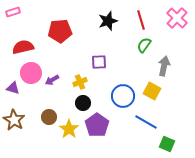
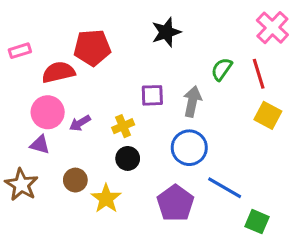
pink rectangle: (13, 12) -> (20, 51), moved
red line: (141, 20) -> (259, 74), moved
red semicircle: (23, 47) -> (58, 72), moved
gray arrow: (164, 66) -> (192, 101), moved
purple triangle: (13, 88) -> (40, 145), moved
yellow square: (152, 91) -> (268, 115), moved
purple pentagon: (97, 125) -> (175, 203), moved

